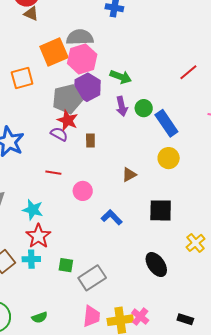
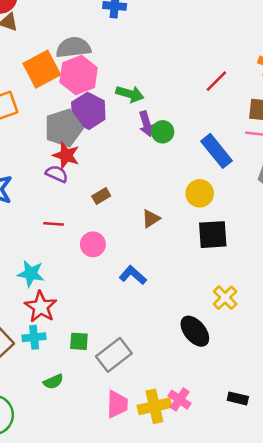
purple arrow: (122, 106) -> (147, 124), moved
blue rectangle: (166, 123) -> (216, 151), moved
brown rectangle: (90, 141) -> (101, 196), moved, turned 64
black square: (161, 210) -> (213, 235), moved
yellow cross: (196, 243) -> (225, 298), moved
green semicircle: (40, 317) -> (53, 382), moved

